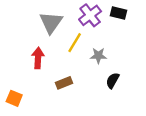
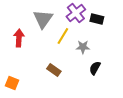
black rectangle: (118, 13) -> (97, 19), moved
red arrow: (38, 58) -> (19, 38), moved
brown rectangle: (64, 83) -> (54, 70), turned 56

